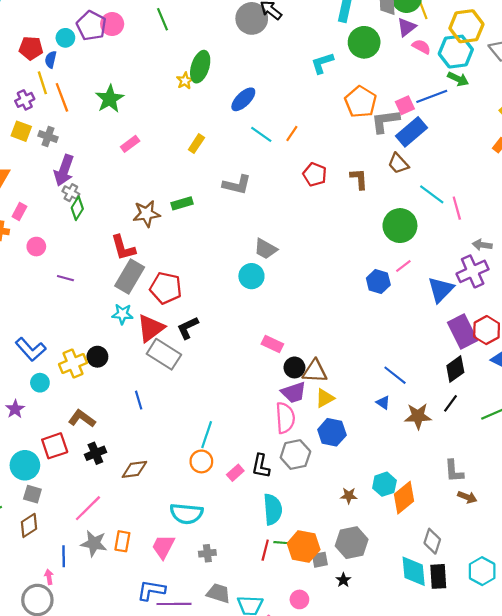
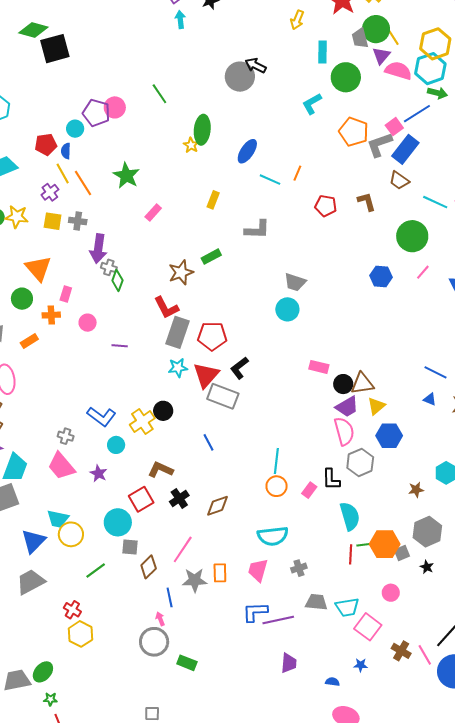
pink semicircle: (421, 47) -> (398, 71), size x1.5
blue hexagon: (378, 282) -> (381, 276), moved
brown diamond: (29, 525) -> (149, 567), moved

